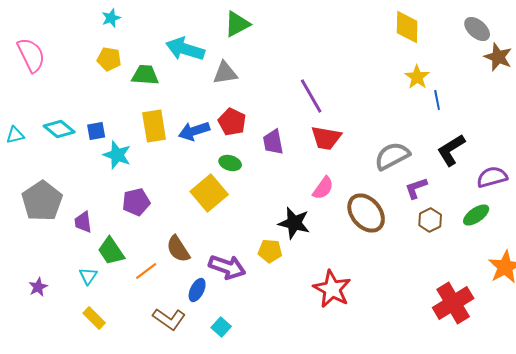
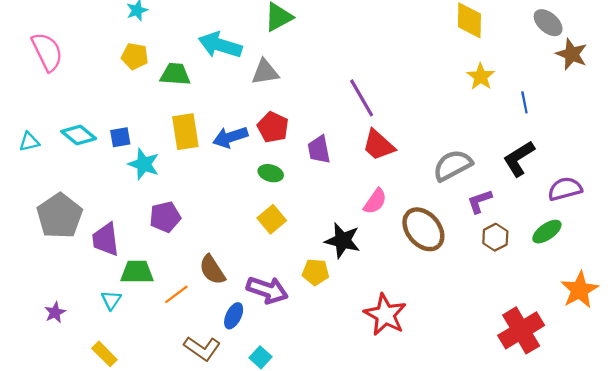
blue line: (437, 100) -> (524, 102), moved
red trapezoid: (326, 138) -> (378, 145), turned 32
yellow square: (209, 193) -> (272, 219), moved, size x0.7
purple trapezoid: (83, 222) -> (106, 239), size x1.4
green trapezoid: (111, 251) -> (137, 272), turned 124
yellow rectangle: (94, 318) -> (104, 354), moved

